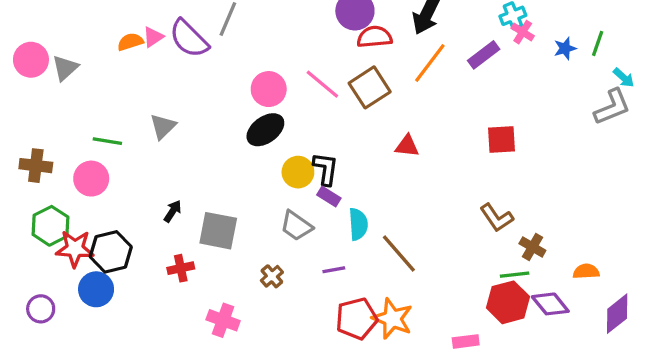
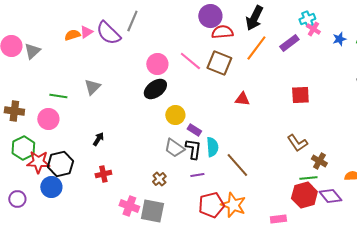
brown square: (370, 87) -> (219, 63), turned -35
black L-shape: (326, 169) -> (193, 149), moved
gray square: (218, 231) -> (152, 211), moved

